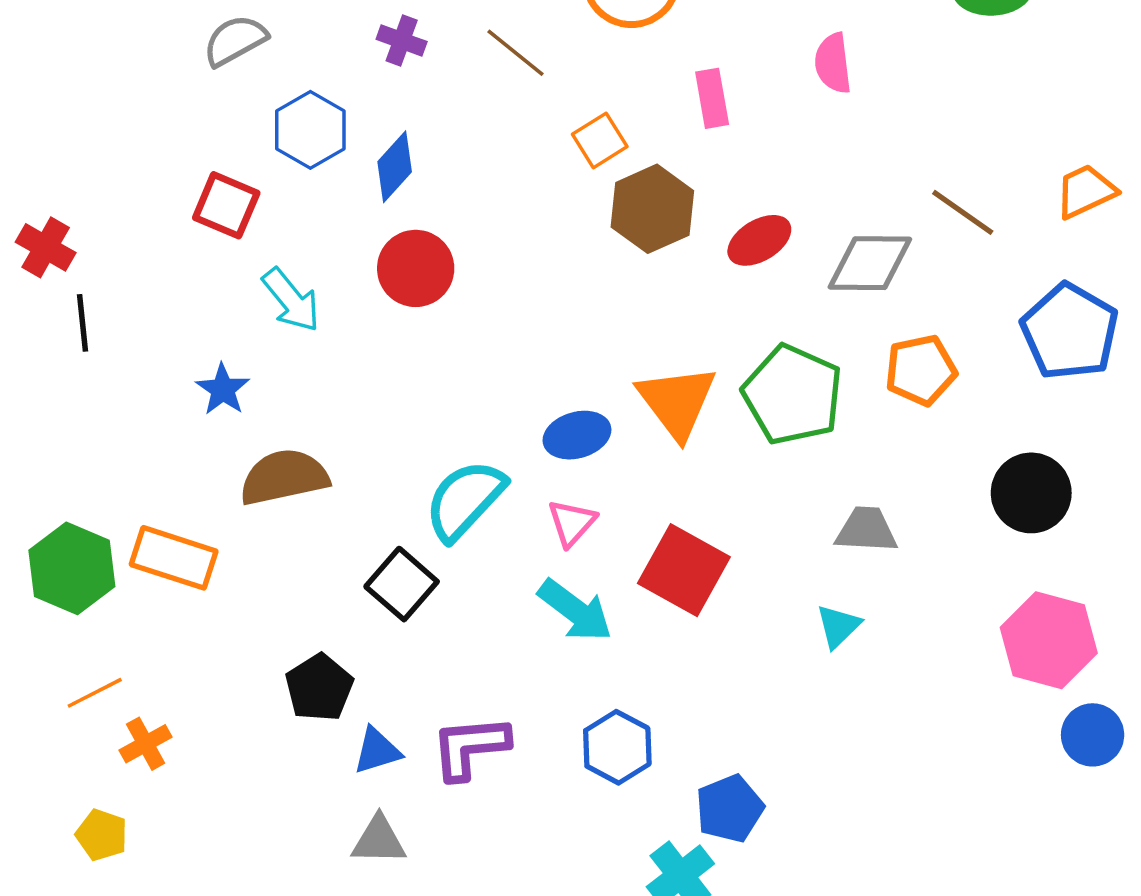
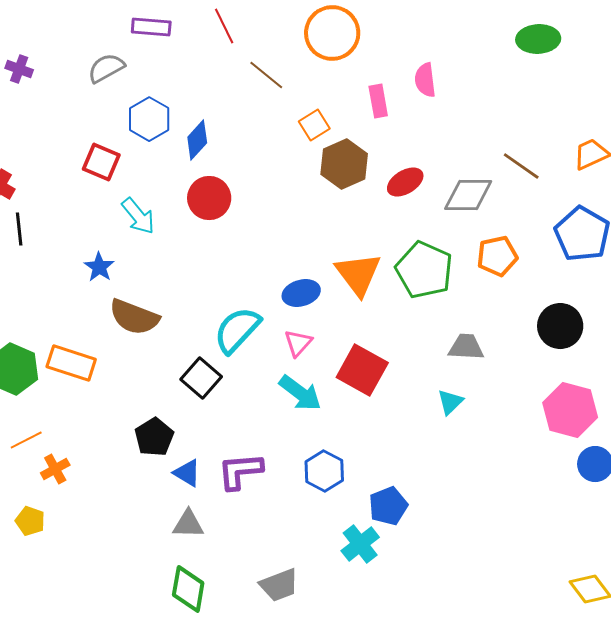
purple cross: (402, 40) -> (19, 69), moved
pink semicircle: (833, 63) -> (425, 80), moved
brown semicircle: (284, 477) -> (134, 317), turned -147
blue triangle: (377, 751) -> (187, 473), turned 48

